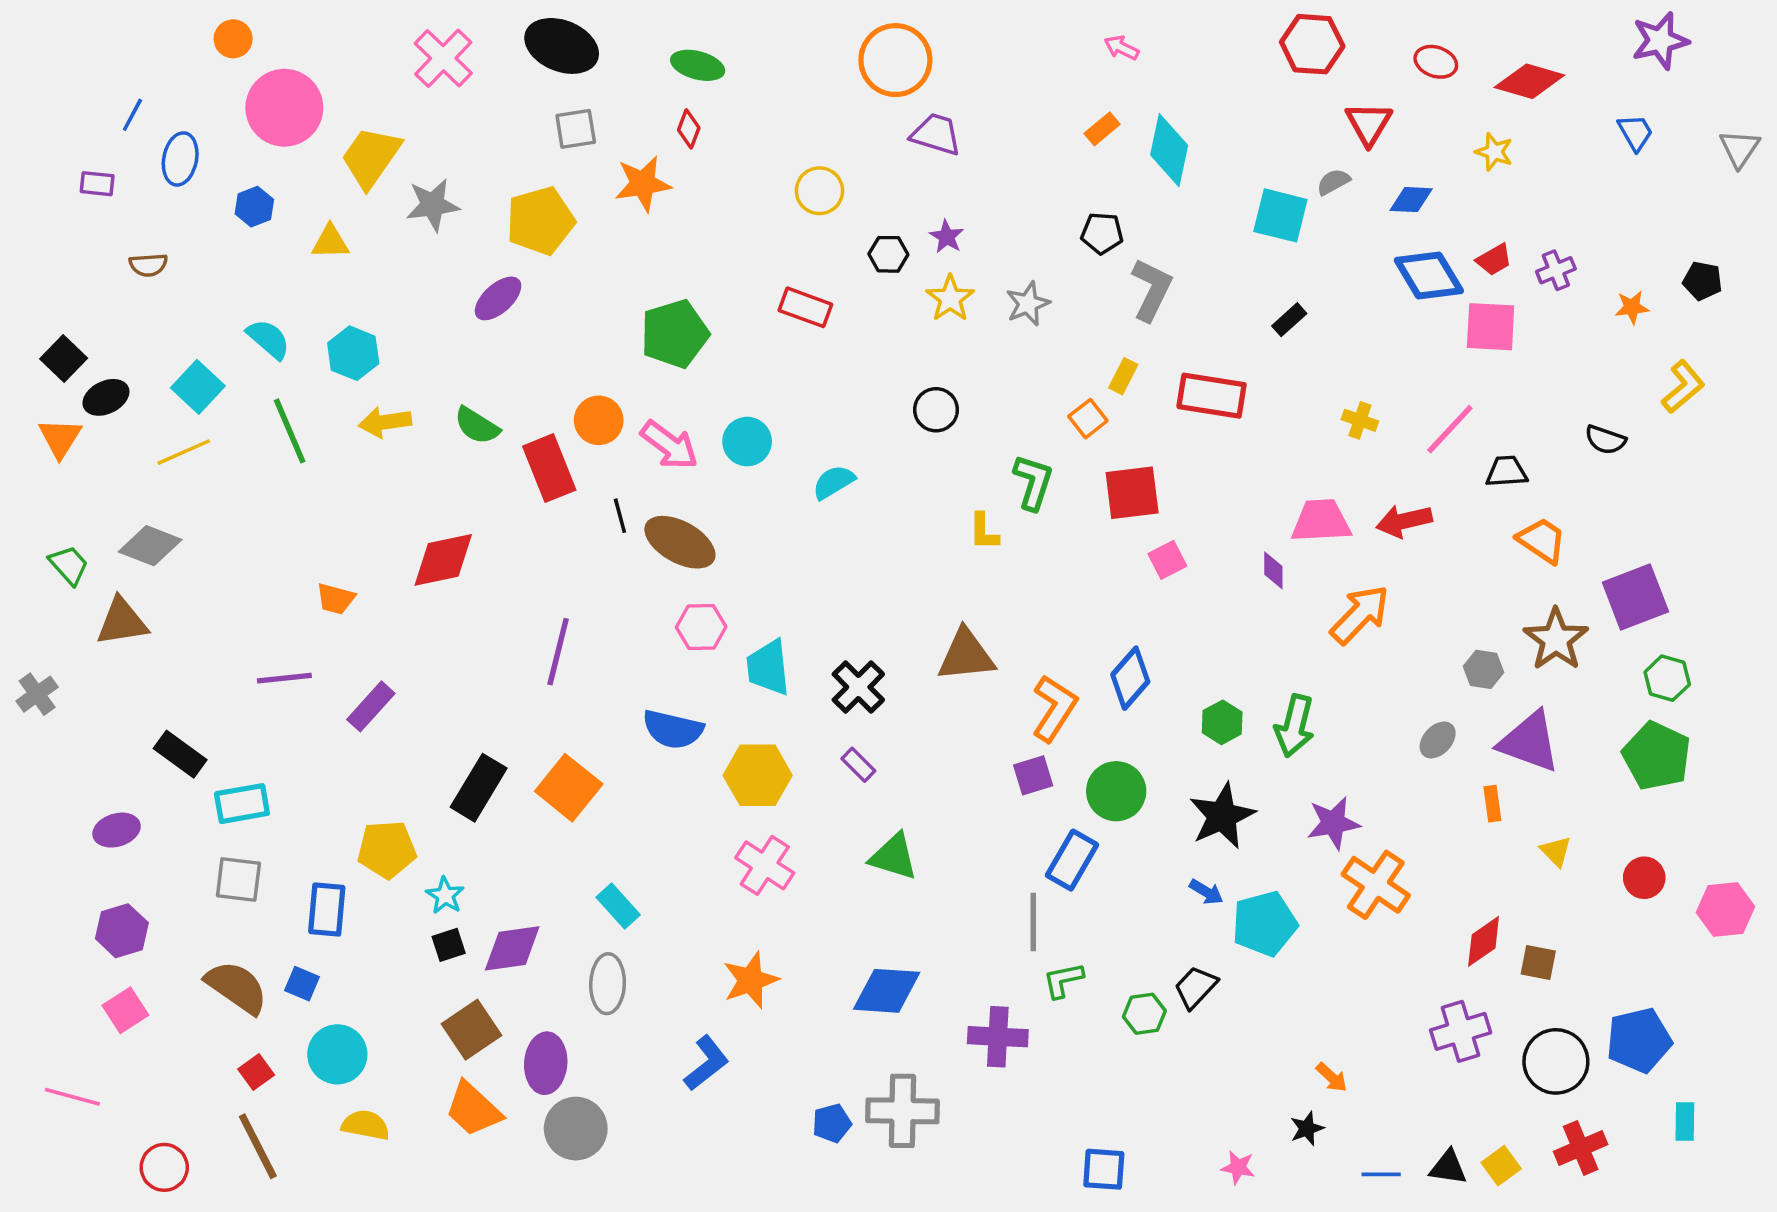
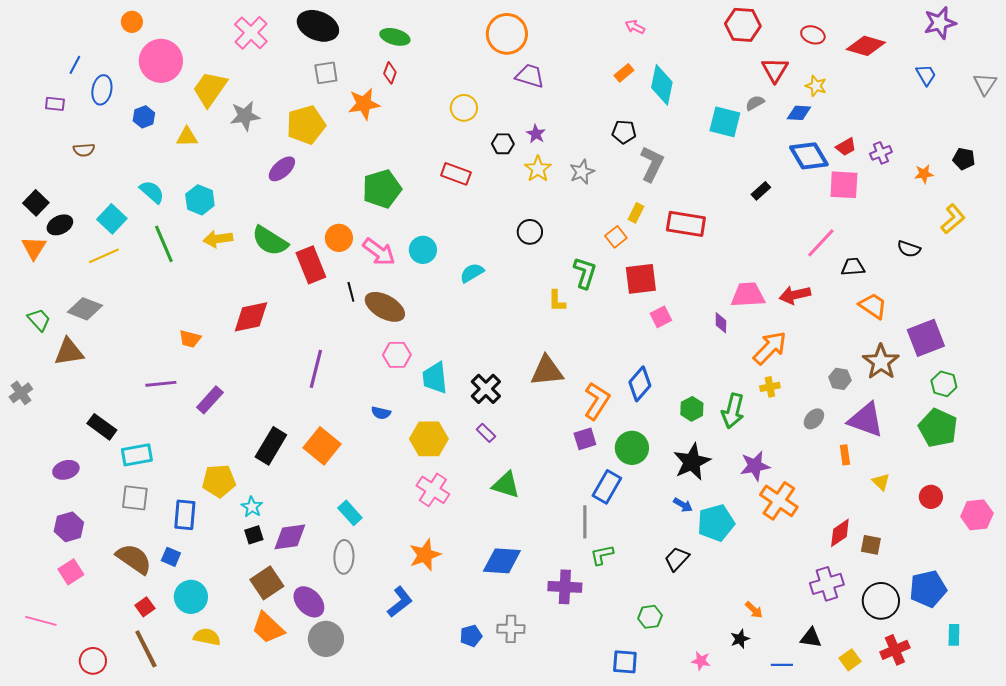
yellow star: (1494, 152) -> (816, 86), moved
black rectangle: (1289, 320) -> (761, 191), moved
yellow cross: (1360, 420) -> (770, 387), moved, turned -30
green semicircle: (477, 426) -> (270, 241), size x1.4
blue semicircle: (673, 729) -> (381, 413), size x0.6
green hexagon: (1144, 1014) -> (650, 617), moved
purple ellipse: (546, 1063) -> (309, 602), turned -48
gray cross: (902, 1111) -> (511, 629), size x0.7
black triangle: (1448, 1167) -> (811, 638), moved

